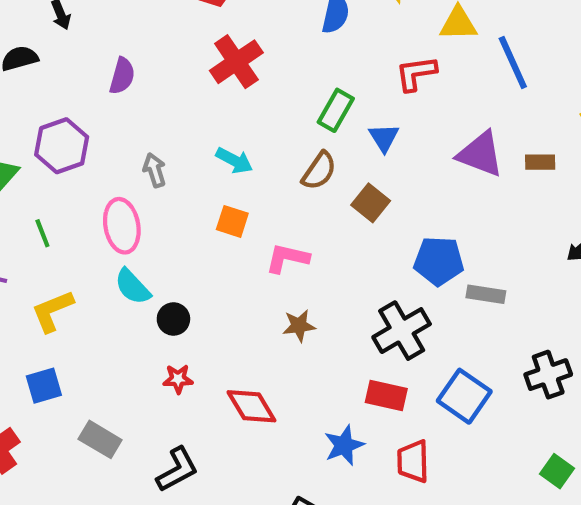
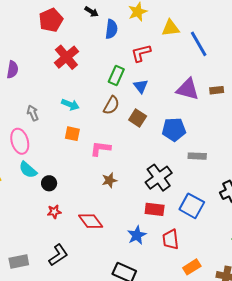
red L-shape: (416, 73) -> (141, 53), moved
blue pentagon: (439, 261) -> (174, 129), moved
gray rectangle: (100, 439) -> (19, 261), moved, turned -36

